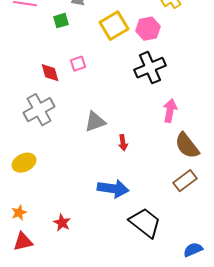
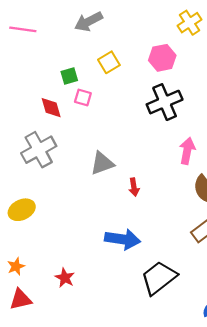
green square: (61, 21) -> (69, 76), moved
yellow square: (114, 26) -> (109, 62), moved, size x0.7
pink square: (78, 64) -> (83, 97), turned 35
black trapezoid: (145, 223) -> (159, 278), turned -76

